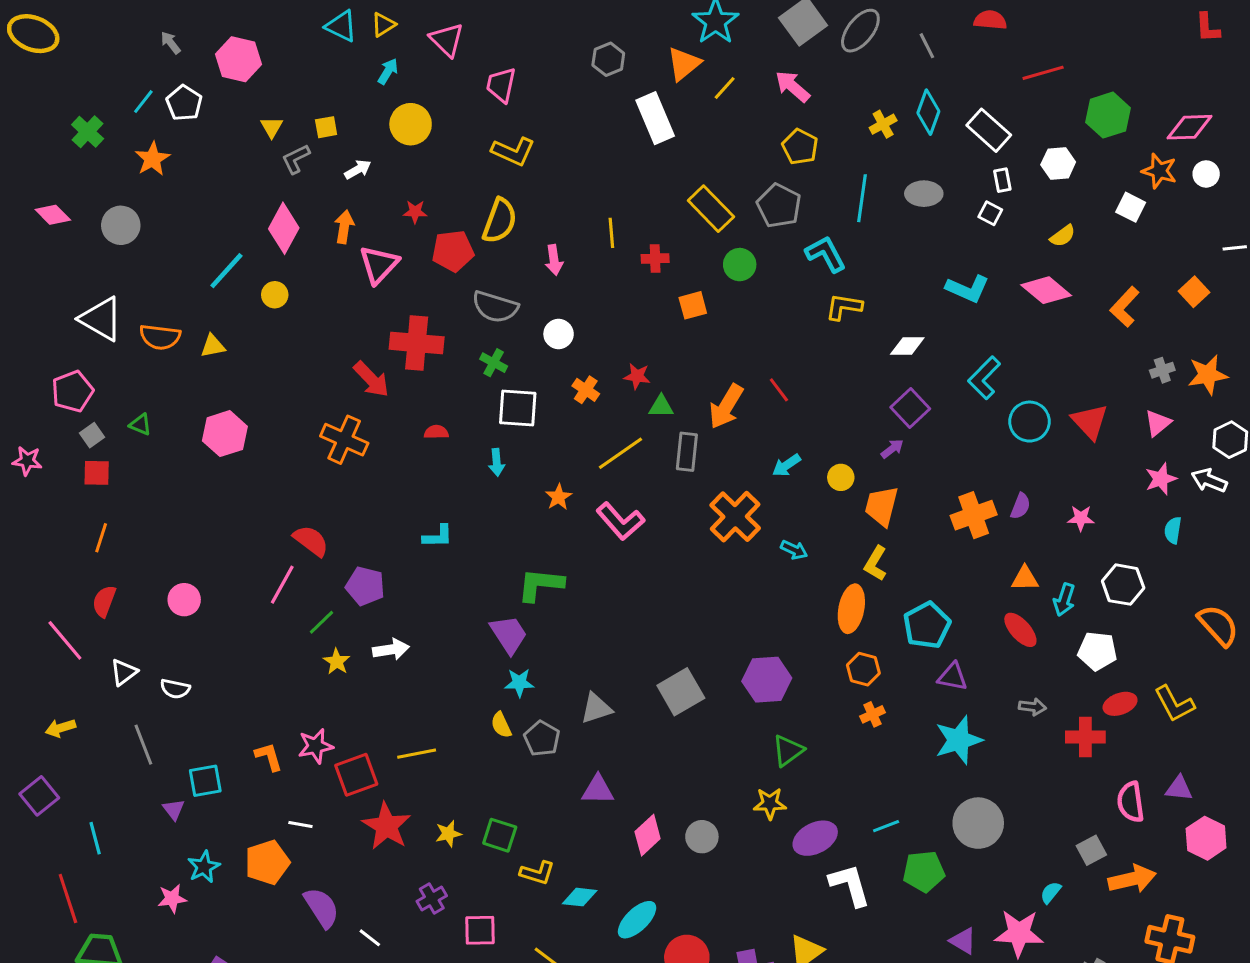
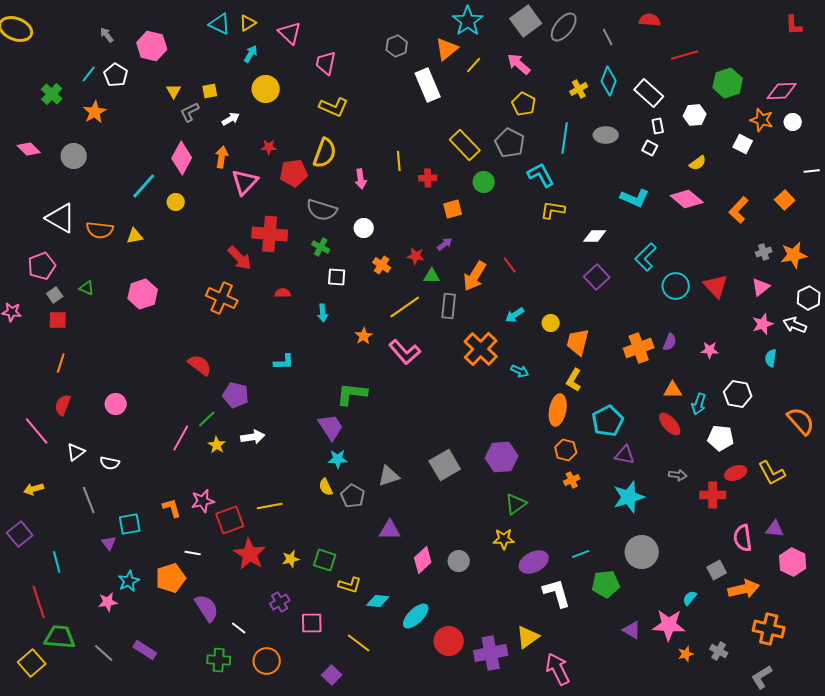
white square: (518, 408) -> (337, 277), size x0.7
purple arrow: (892, 449) -> (445, 244), moved
pink line: (282, 585) -> (181, 438), moved

